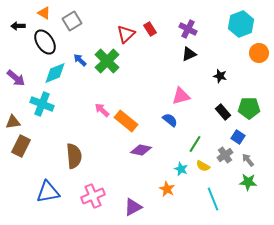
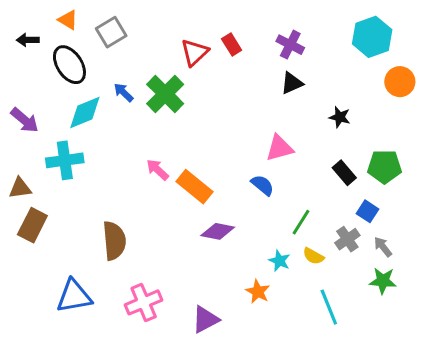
cyan cross: (42, 104) -> (65, 160), turned -30

